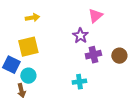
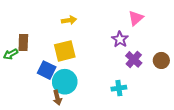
purple cross: (93, 55) -> (134, 59), turned -35
cyan circle: (28, 76) -> (65, 82), size x1.5

